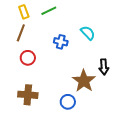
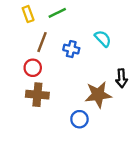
brown line: (21, 33) -> (42, 42), moved
brown star: (84, 81) -> (98, 95), turned 30
brown cross: (28, 95) -> (37, 95), moved

